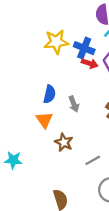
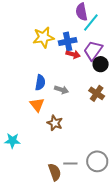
blue cross: (84, 48) -> (68, 41), turned -30
gray arrow: (74, 104) -> (61, 90), turned -48
gray line: (93, 160) -> (70, 163), moved, turned 32

